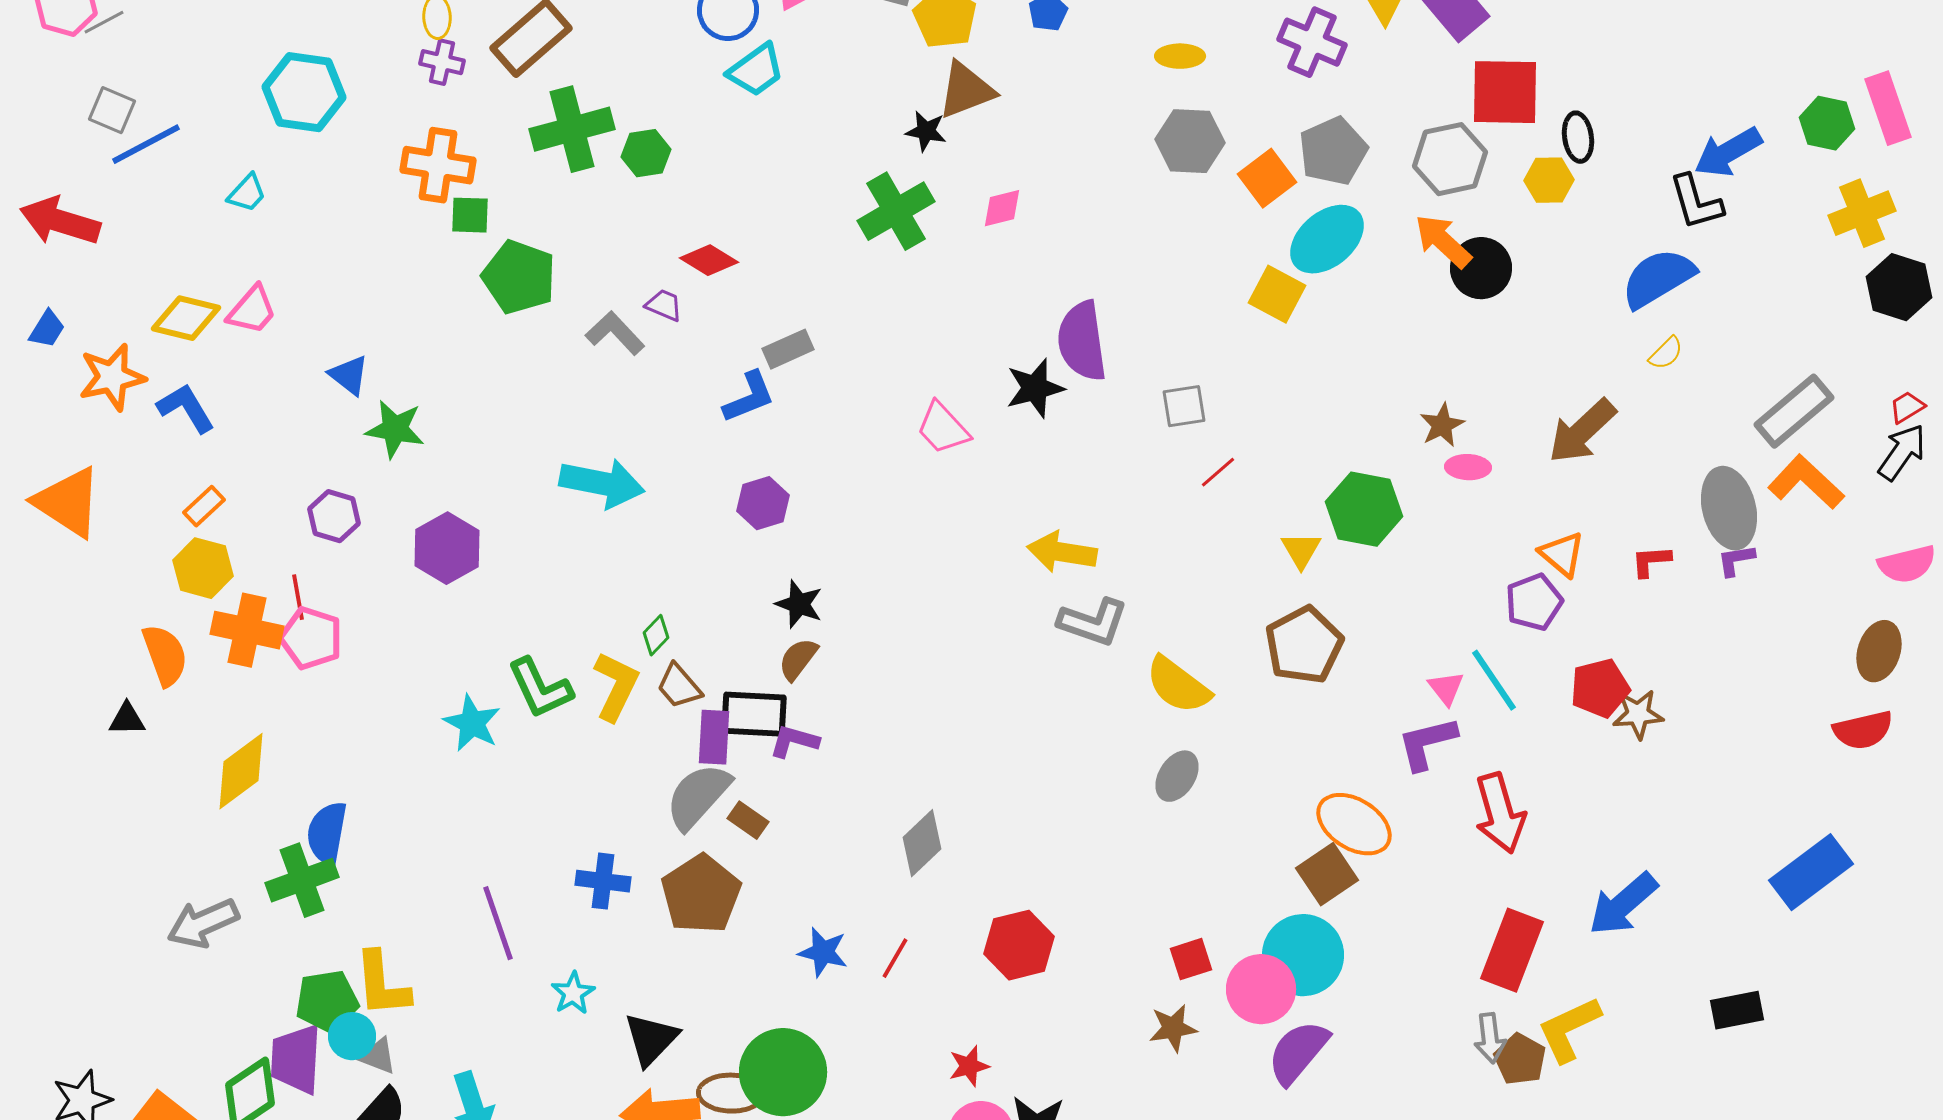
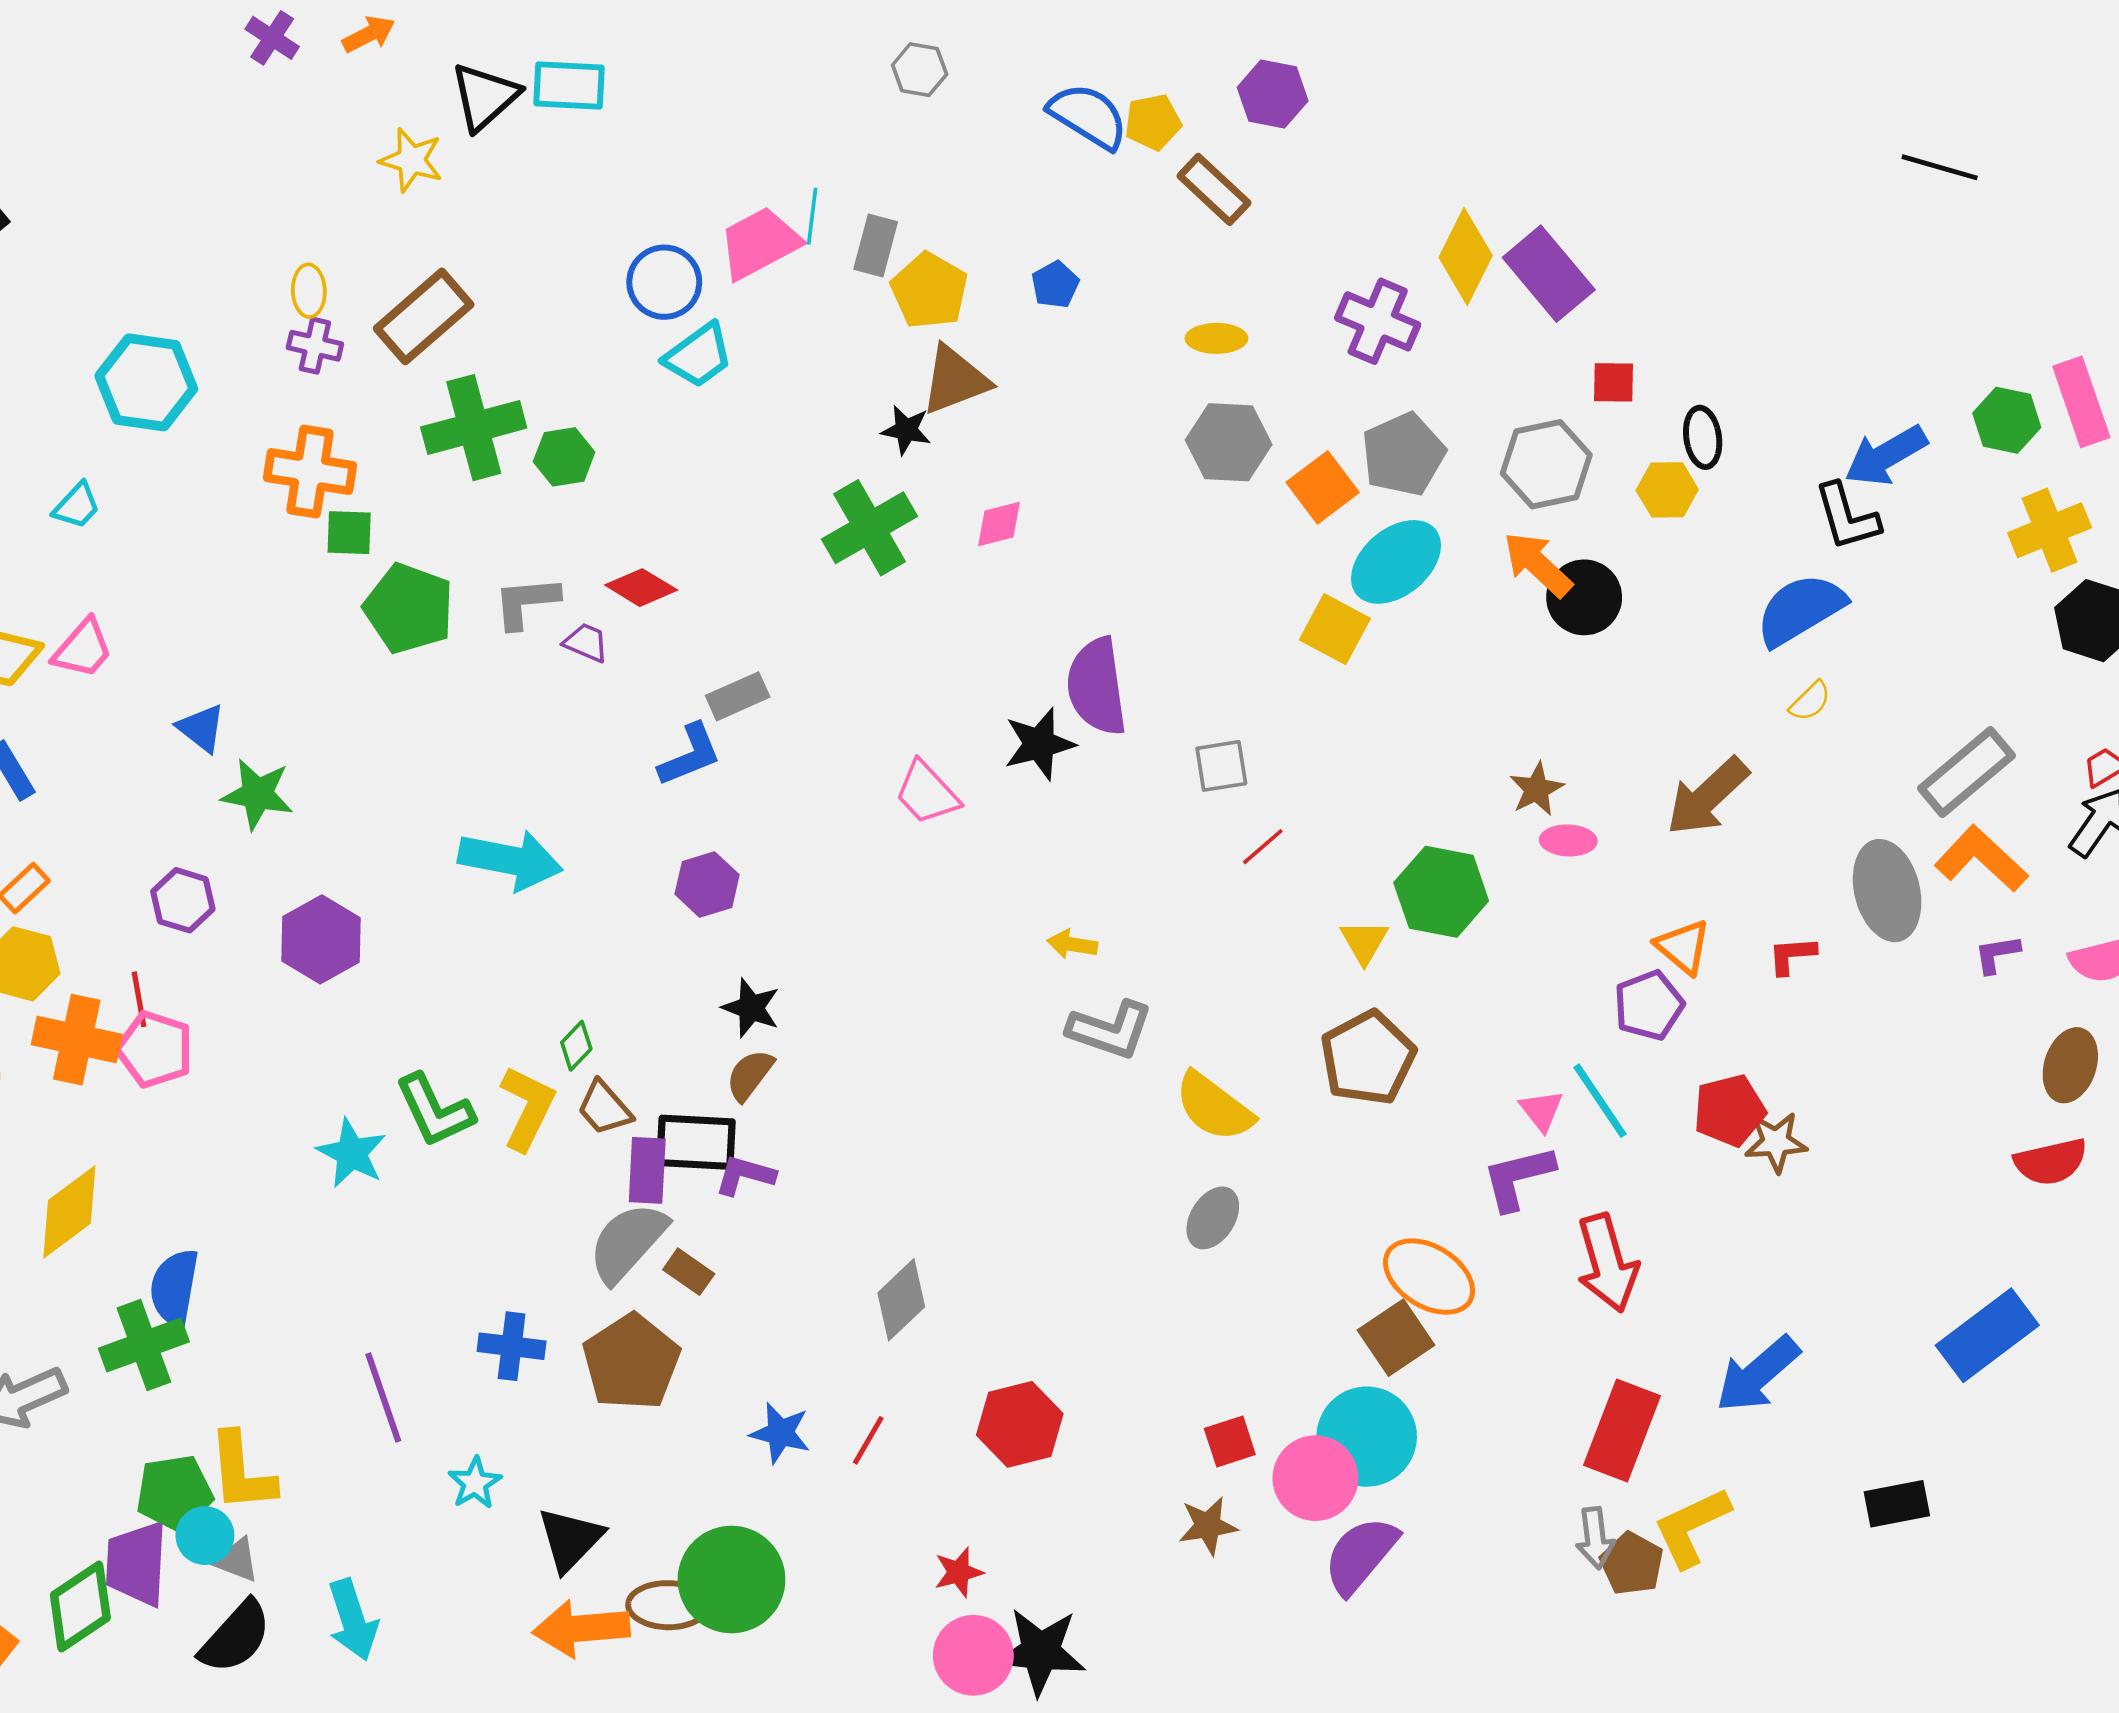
red square: (1505, 92) -> (1613, 382), size x0.5
gray L-shape: (615, 333) -> (526, 602), moved, turned -52
yellow arrow: (1062, 552) -> (1072, 944), size x0.6
purple L-shape: (1736, 560) -> (1997, 954), moved

